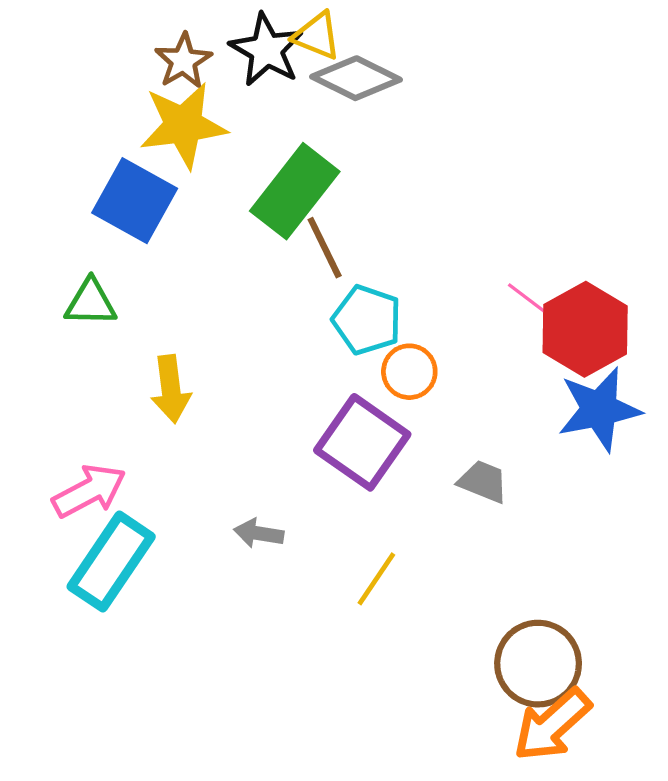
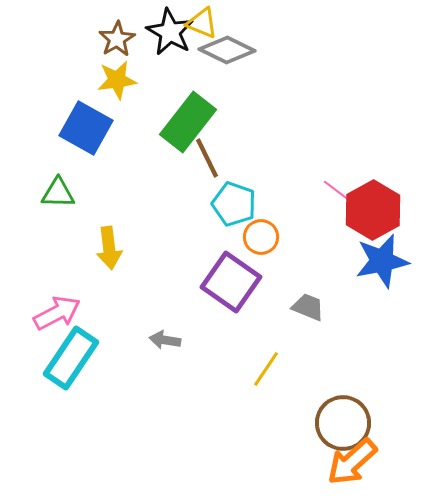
yellow star: (183, 125) -> (117, 80), size x0.7
yellow line: (376, 579) -> (266, 369), moved

